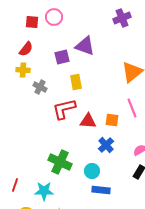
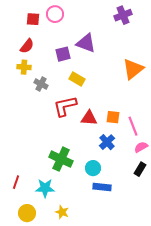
yellow rectangle: (76, 82) -> (77, 79), turned -49
pink line: (132, 108) -> (133, 126), moved

